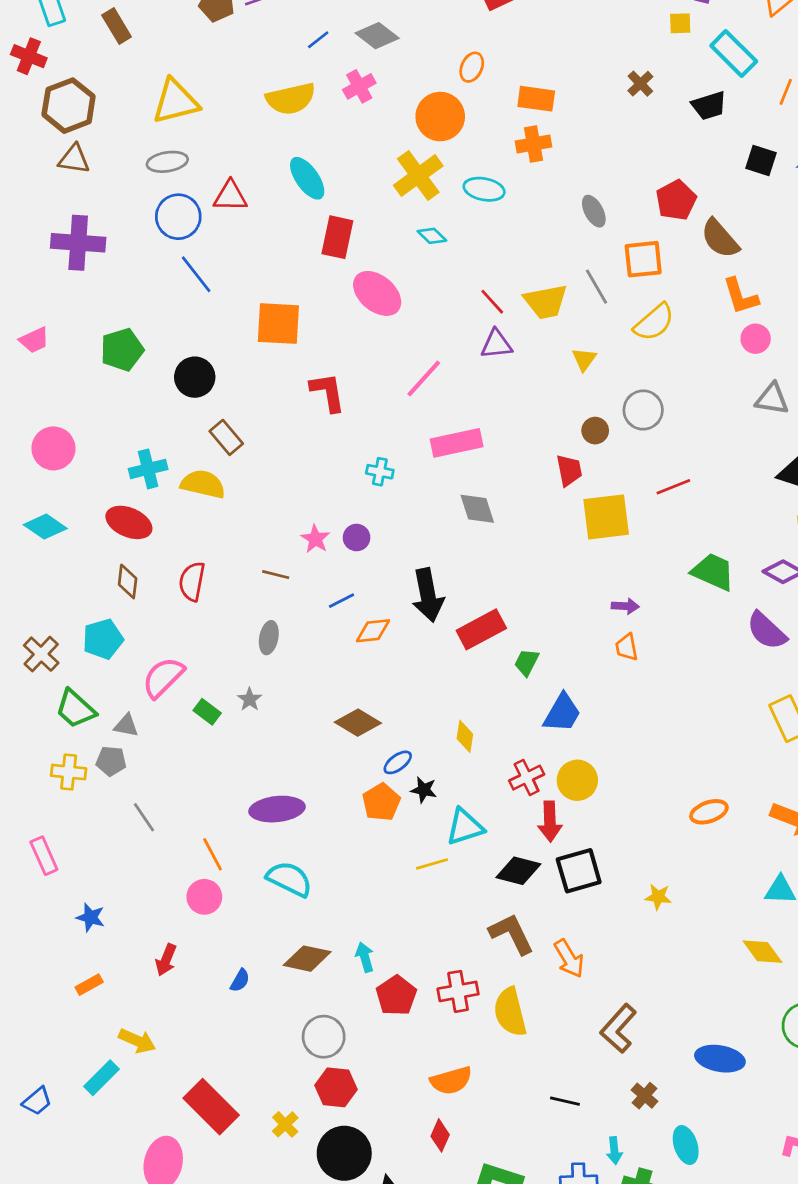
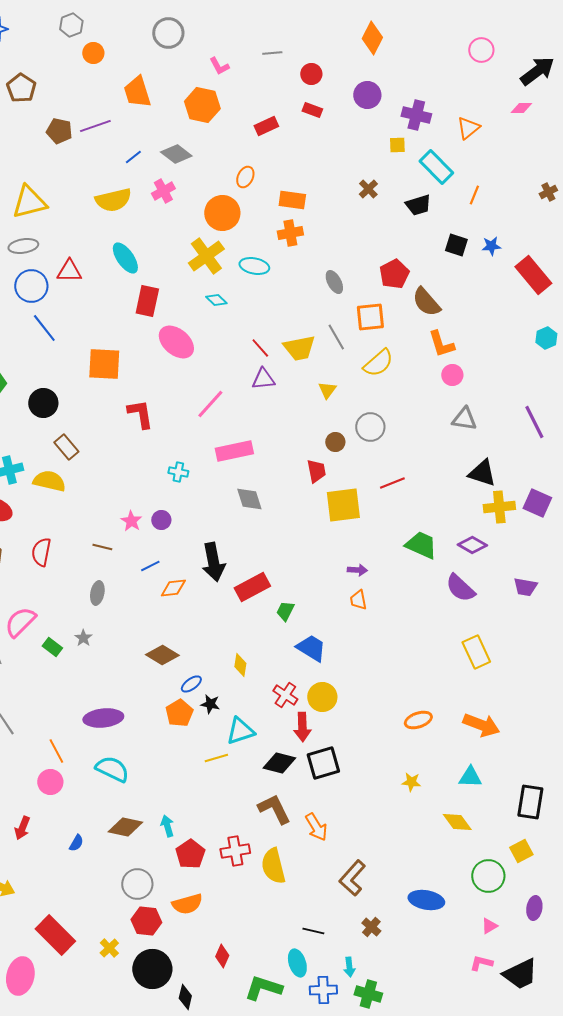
blue trapezoid: (562, 713) -> (311, 648), turned -88
red cross: (527, 778) -> (285, 695), turned -30
yellow star: (658, 897) -> (411, 782), moved
orange semicircle: (451, 1081) -> (187, 904), moved
cyan ellipse: (686, 1145) -> (297, 963), moved

